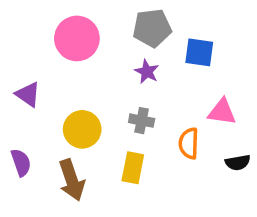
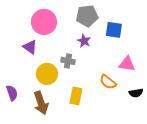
purple triangle: (28, 94) -> (30, 47), moved
gray cross: (142, 121) -> (68, 61), moved
orange semicircle: (189, 143) -> (108, 82), turned -54

